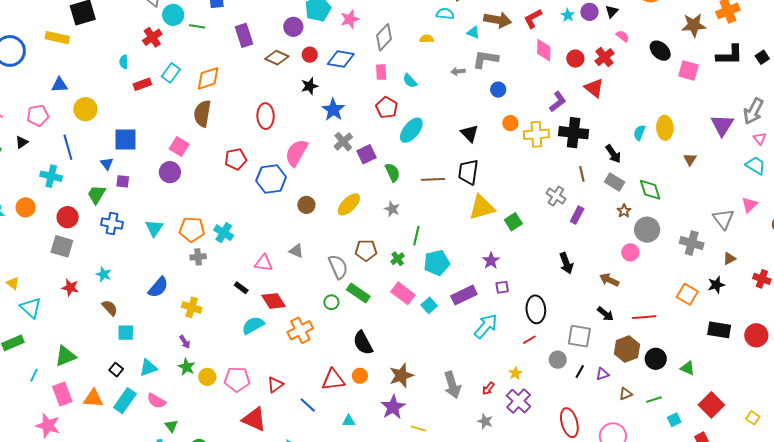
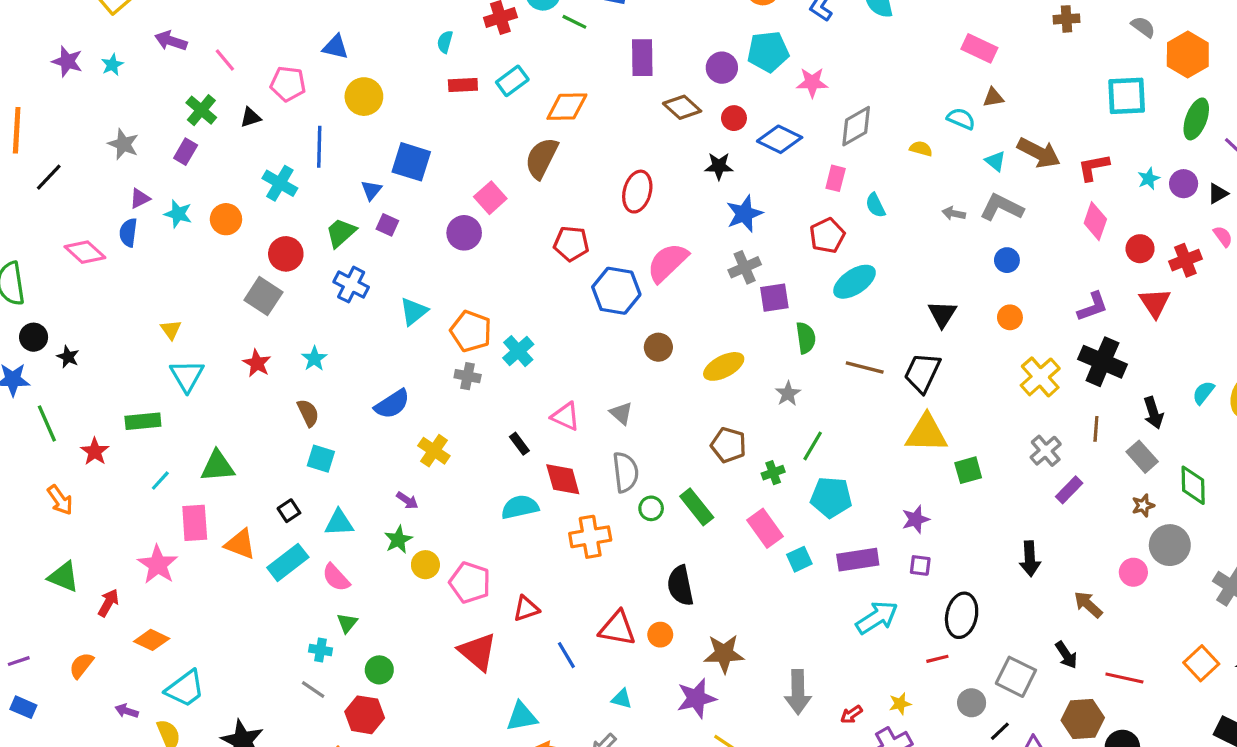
yellow cross: (536, 134) -> (1040, 377), moved, turned 35
gray semicircle: (338, 267) -> (626, 472), moved
purple arrow: (185, 342) -> (407, 500), turned -40

